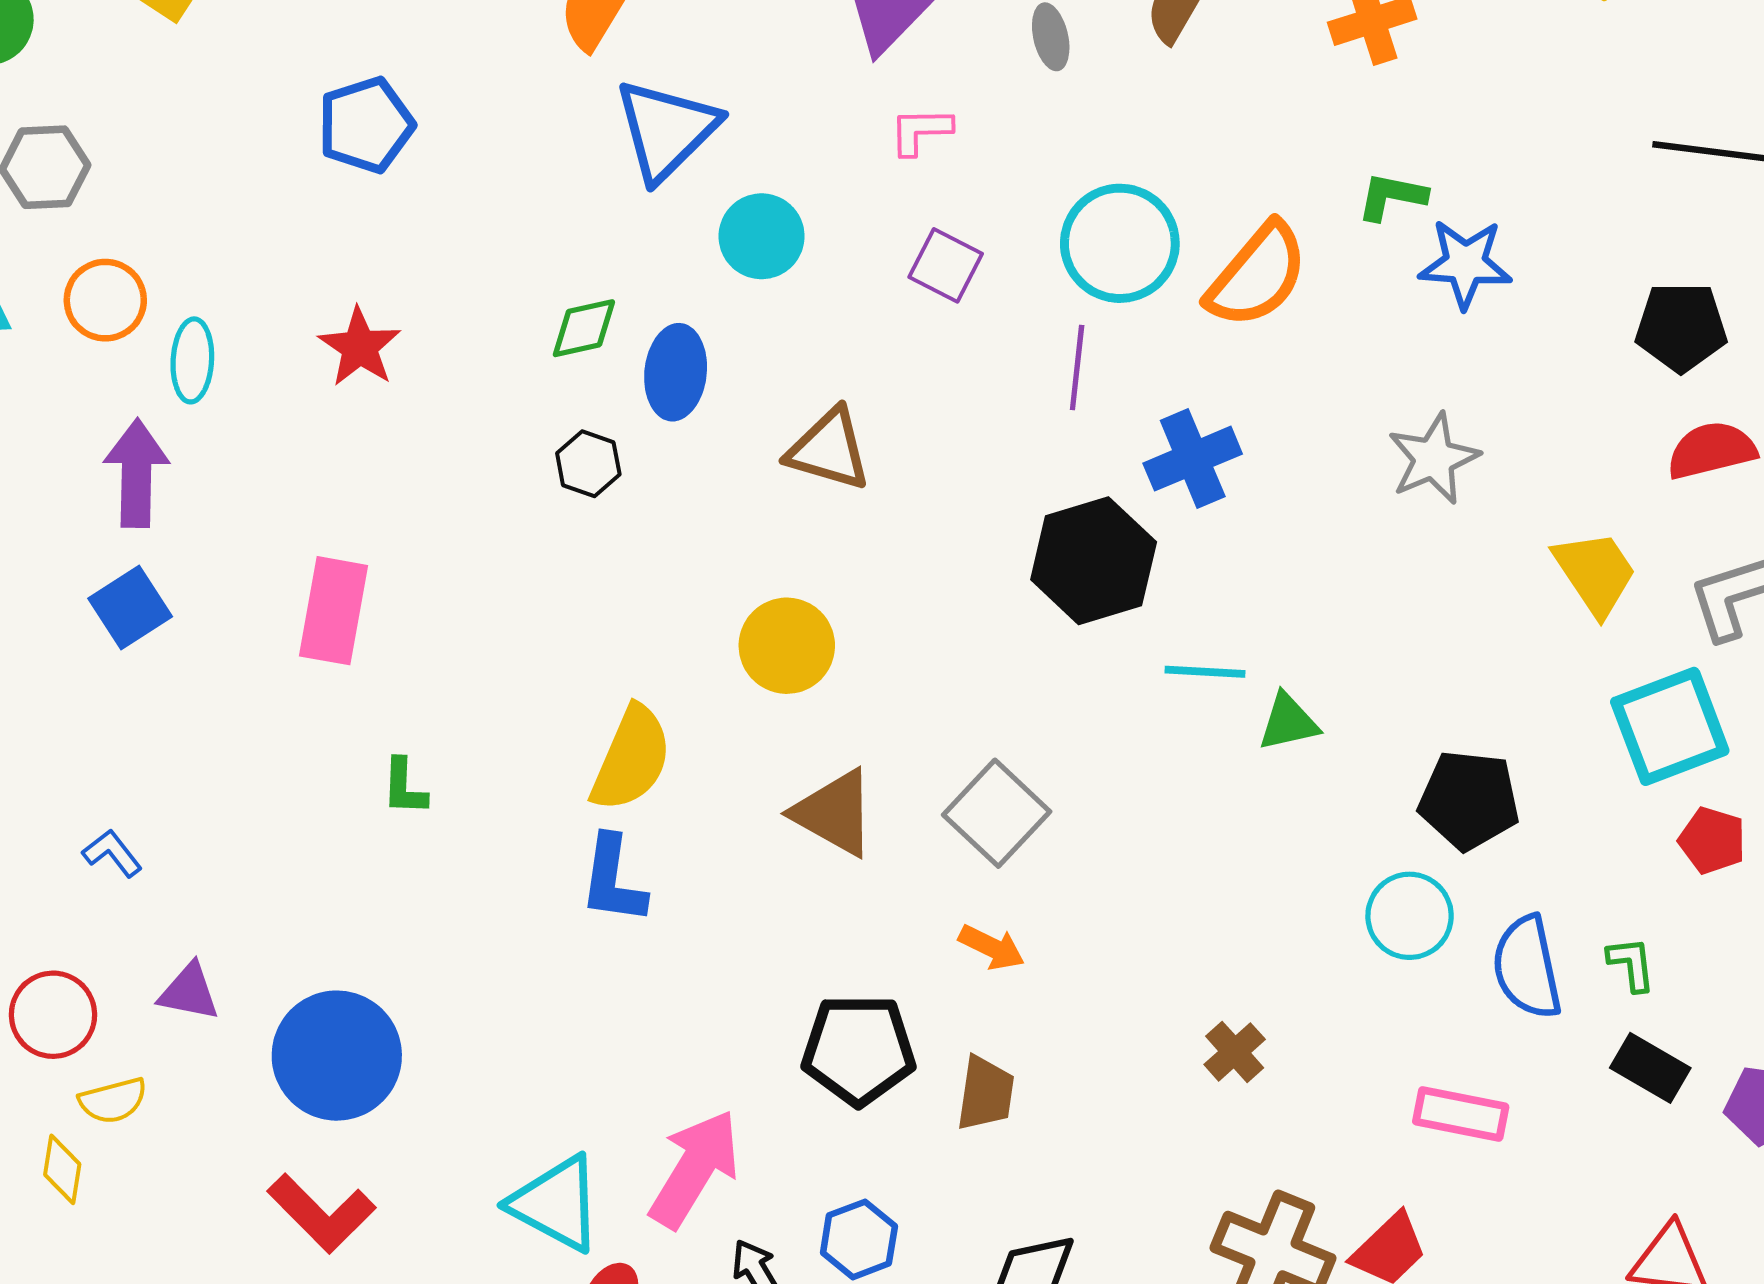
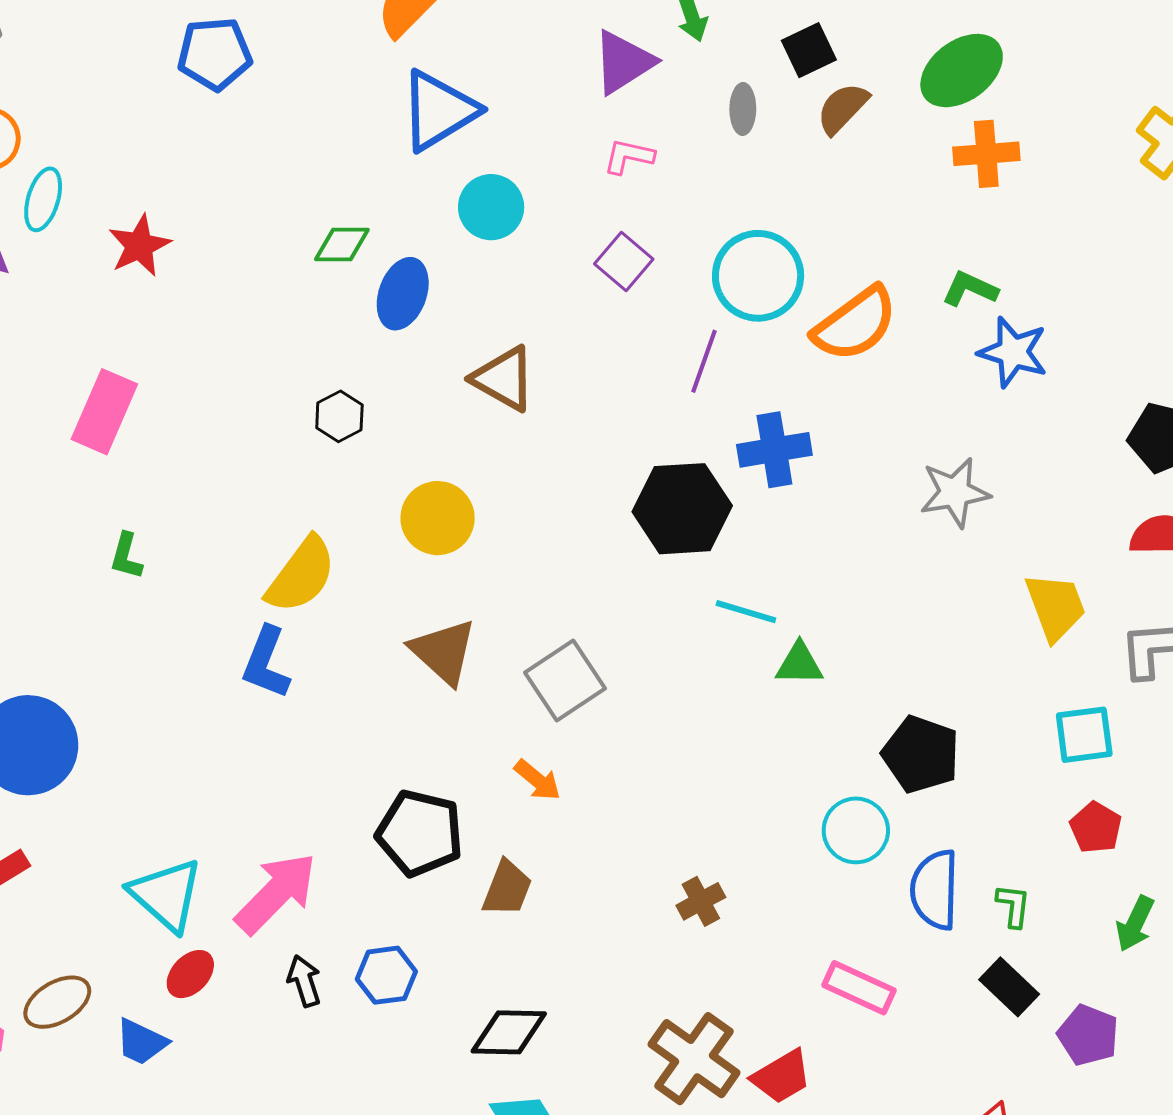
red star: (360, 347) -> (139, 246), moved
black hexagon: (588, 464) -> (339, 416), moved
cyan square: (1670, 726) -> (1084, 735), size x0.7

